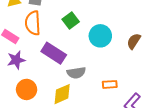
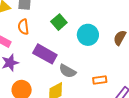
orange semicircle: (33, 23) -> (23, 27), size x0.7
gray semicircle: (76, 73) -> (67, 71), turned 42

